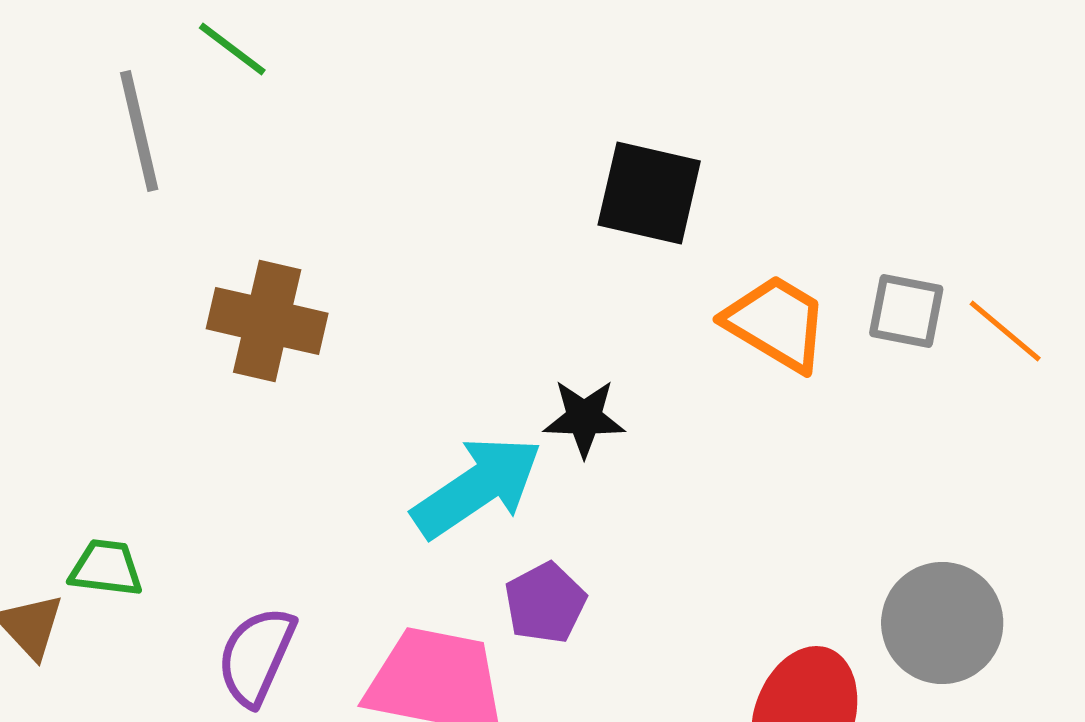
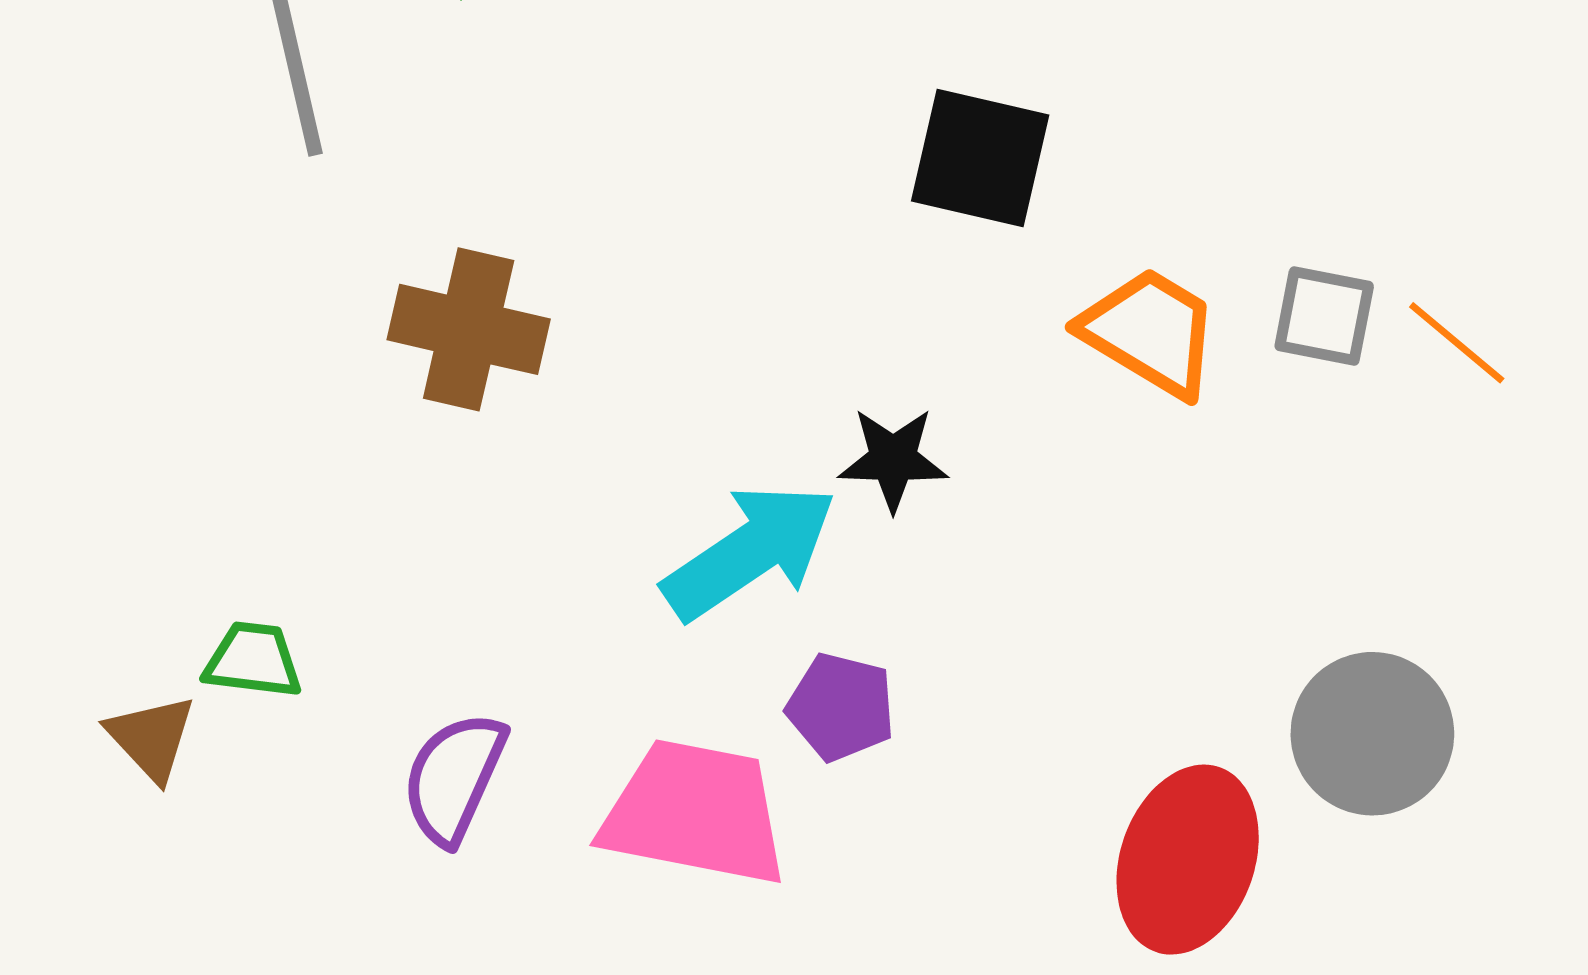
purple pentagon: (545, 603) -> (841, 707), turned -30

